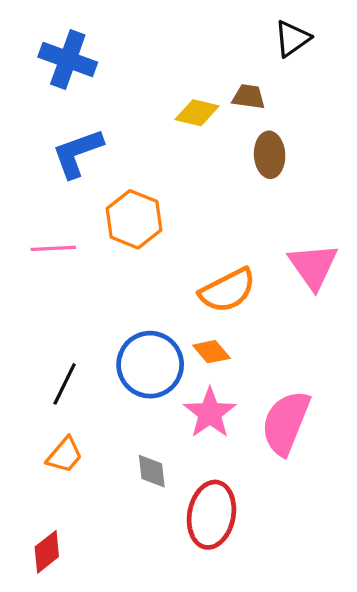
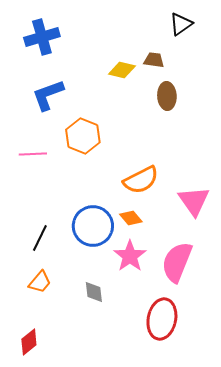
blue cross: (68, 60) -> (42, 37), turned -36
pink triangle: (313, 266) -> (194, 201), moved
red ellipse: (211, 515) -> (162, 319), moved

